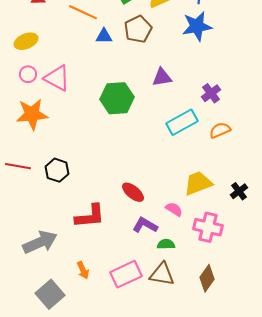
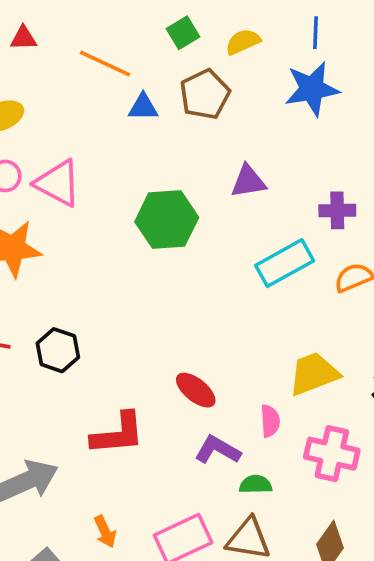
purple cross: (211, 93) -> (337, 210), turned 36
pink semicircle: (174, 209) -> (270, 421), turned 54

